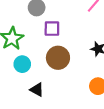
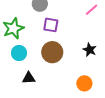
black triangle: (37, 90) -> (29, 78), turned -40

